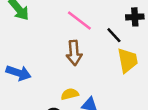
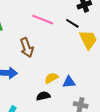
brown arrow: (74, 53) -> (27, 48), moved

